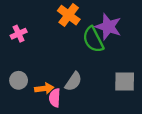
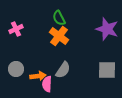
orange cross: (69, 15) -> (59, 36), moved
purple star: (108, 27) -> (107, 29), moved
green semicircle: (93, 40) -> (59, 18), moved, size x0.7

